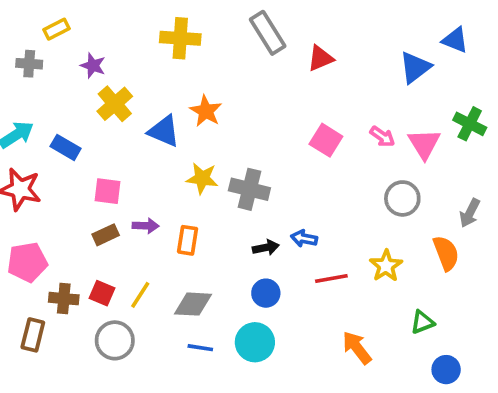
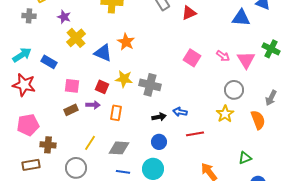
blue triangle: (415, 67) -> (241, 18), turned 42
yellow star: (386, 266) -> (225, 114), moved
red square: (102, 293) -> (102, 87), moved
brown rectangle: (33, 335) -> (31, 165), turned 66

